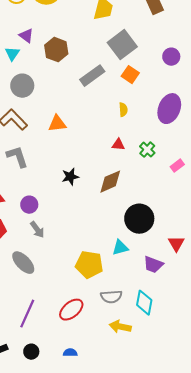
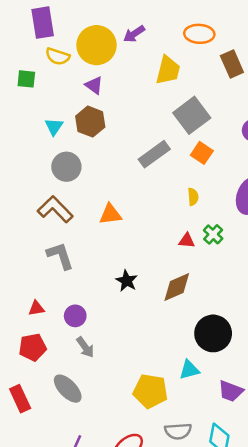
purple triangle: (26, 36) -> (94, 85), moved
brown hexagon: (56, 50) -> (90, 122), moved
green cross: (147, 150) -> (213, 234), moved
black star: (70, 177) -> (127, 281), turned -30

